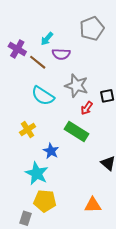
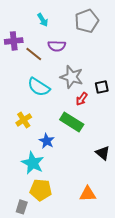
cyan arrow: (47, 39) -> (43, 20), moved, turned -72
purple cross: (17, 49) -> (14, 41), turned -36

